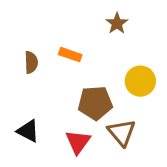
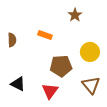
brown semicircle: (31, 62) -> (12, 40), moved
brown triangle: (122, 133) -> (91, 85), moved

